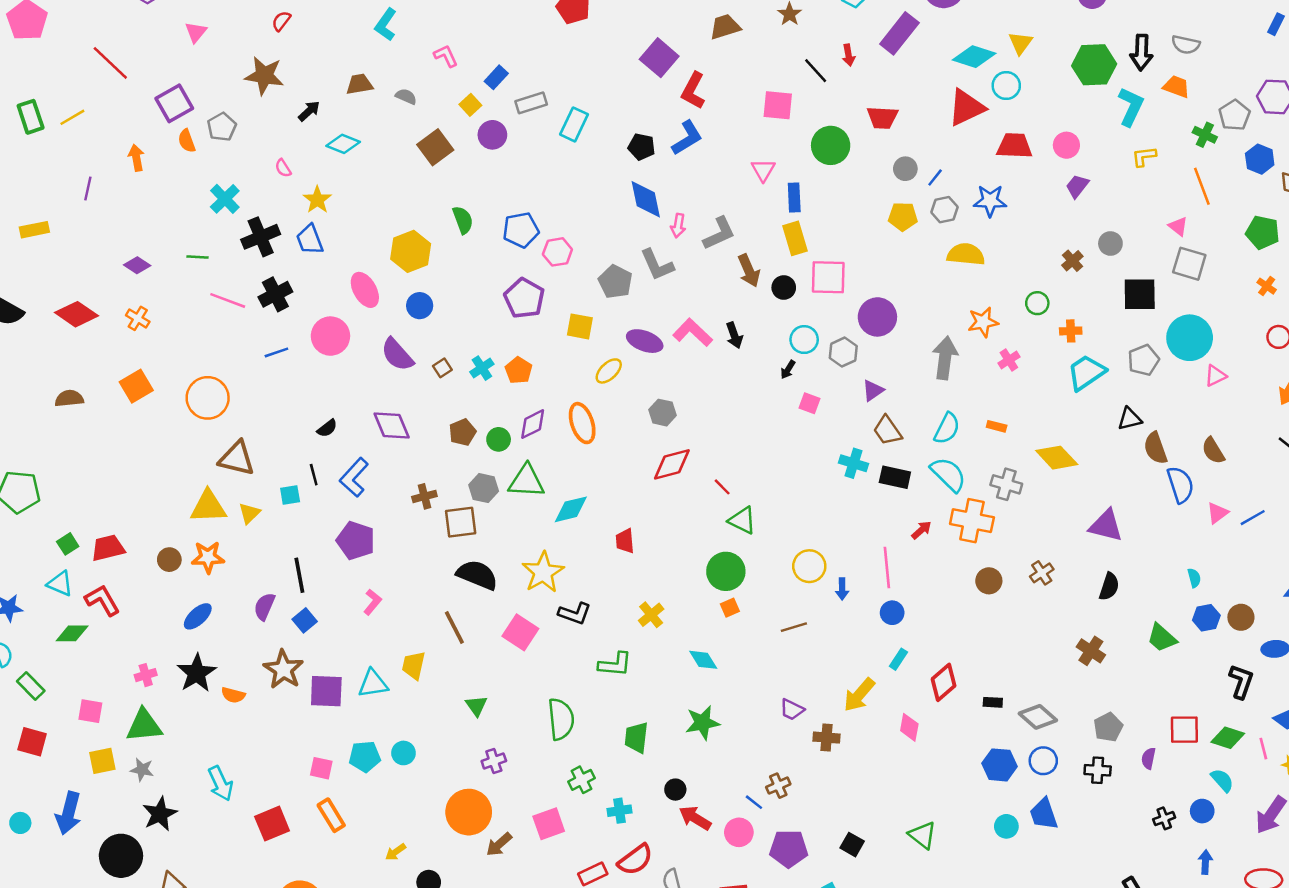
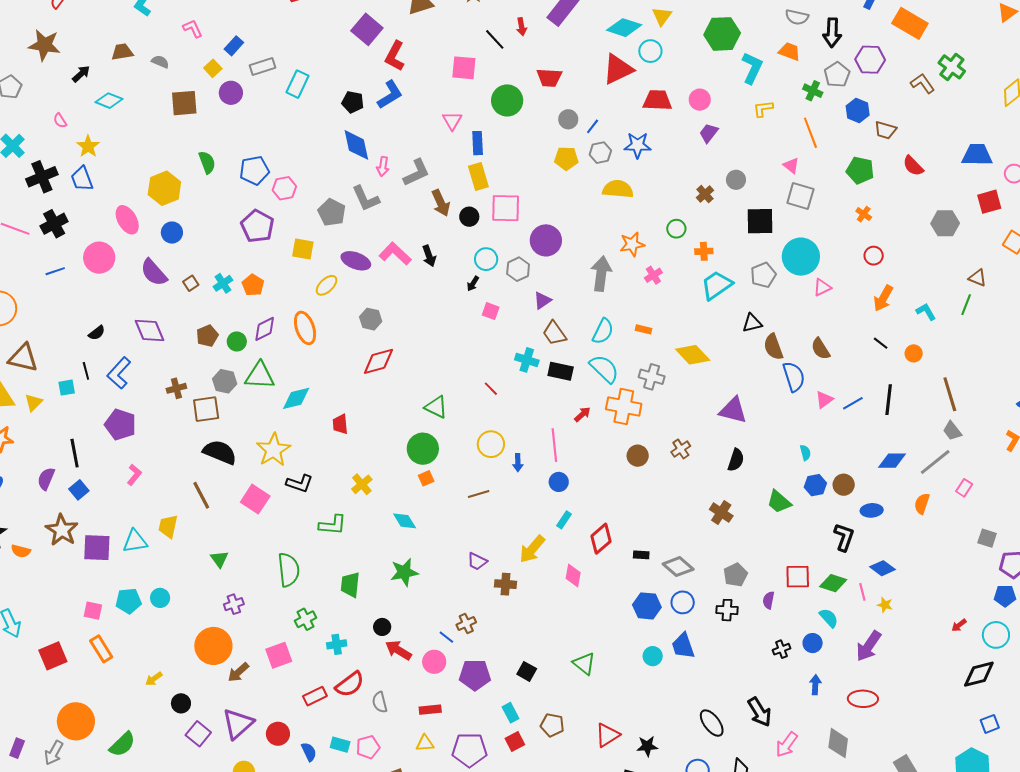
black arrow: (1141, 52) -> (832, 33), moved
brown square: (435, 147) -> (184, 103), turned 32
red line: (722, 487) -> (491, 389), moved

